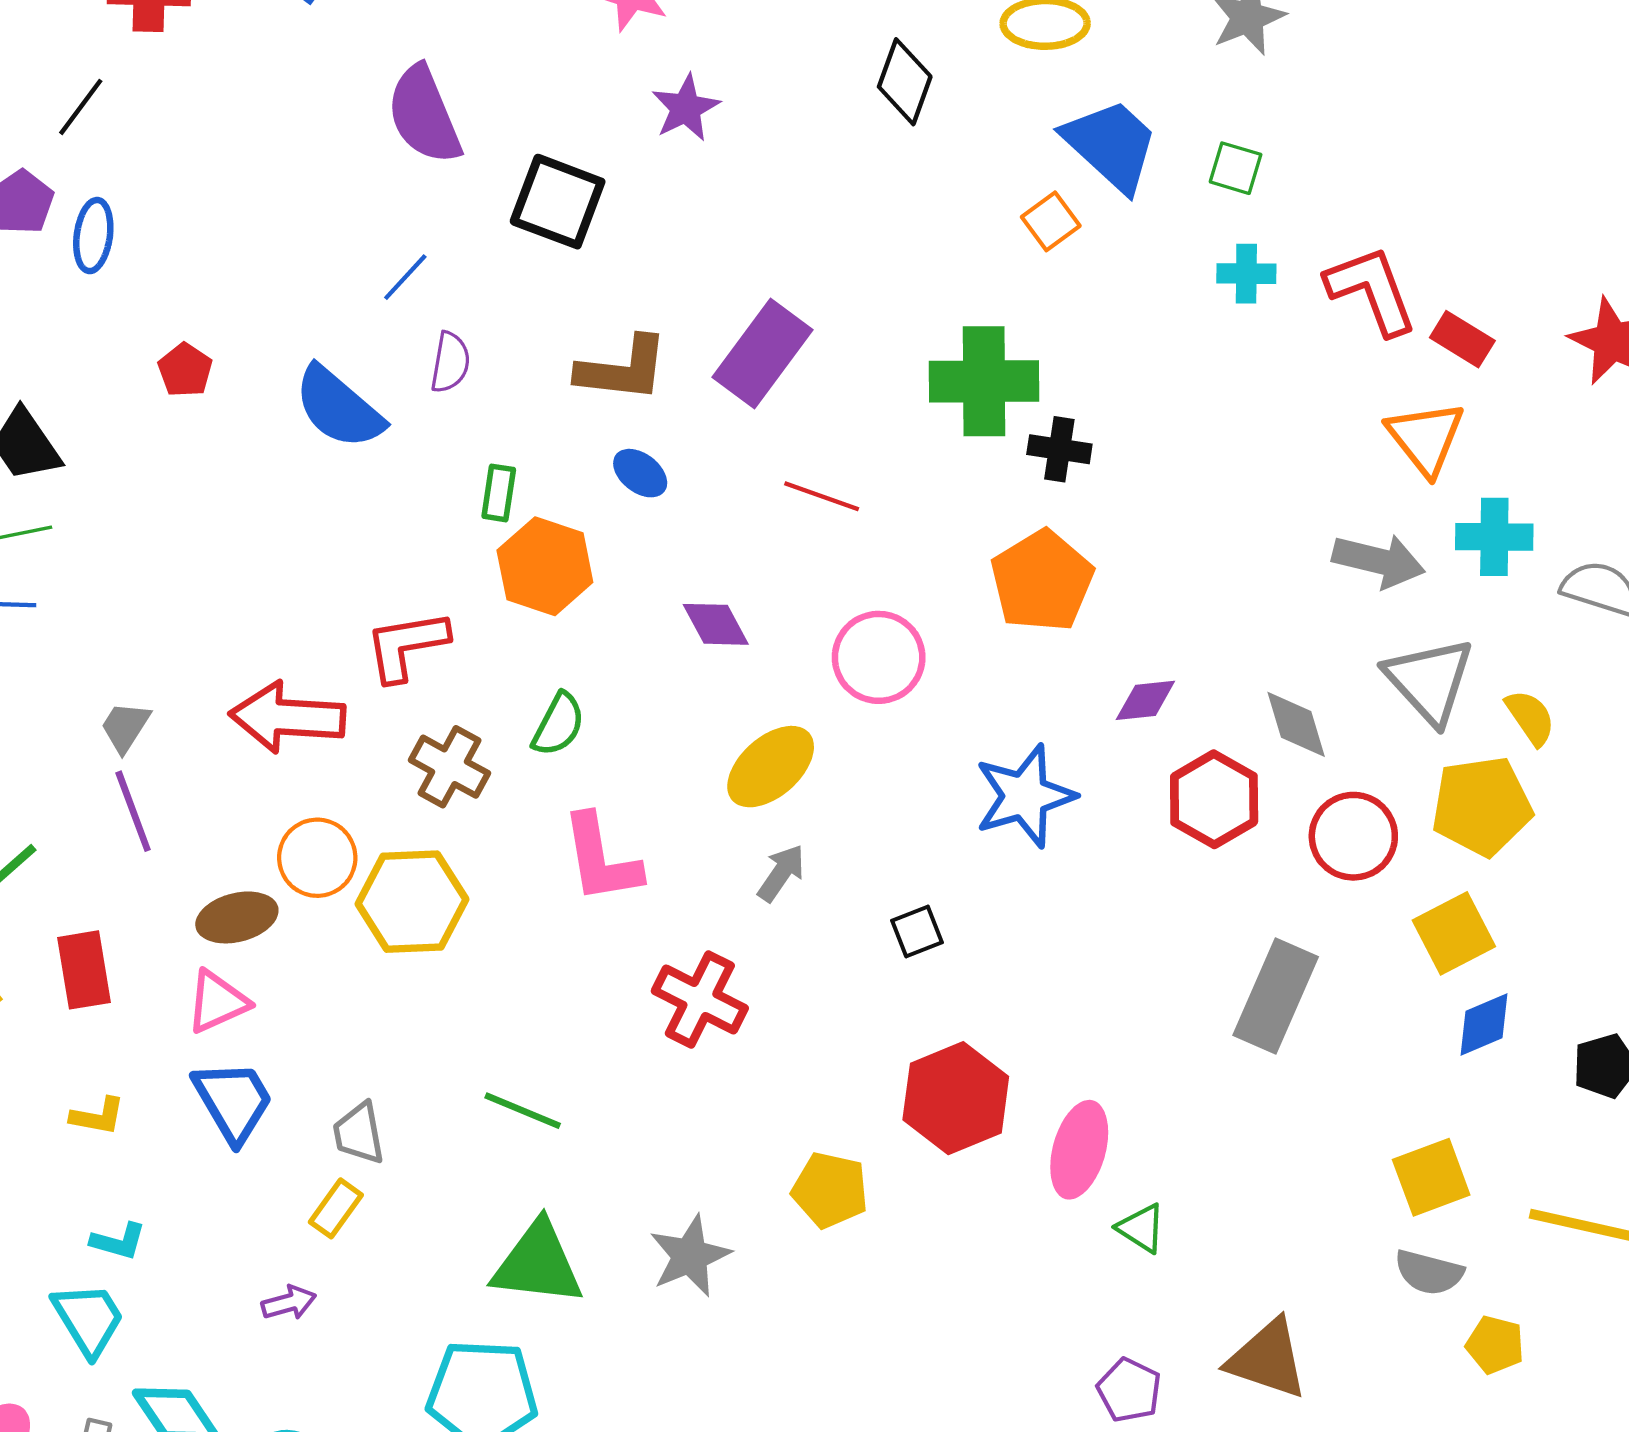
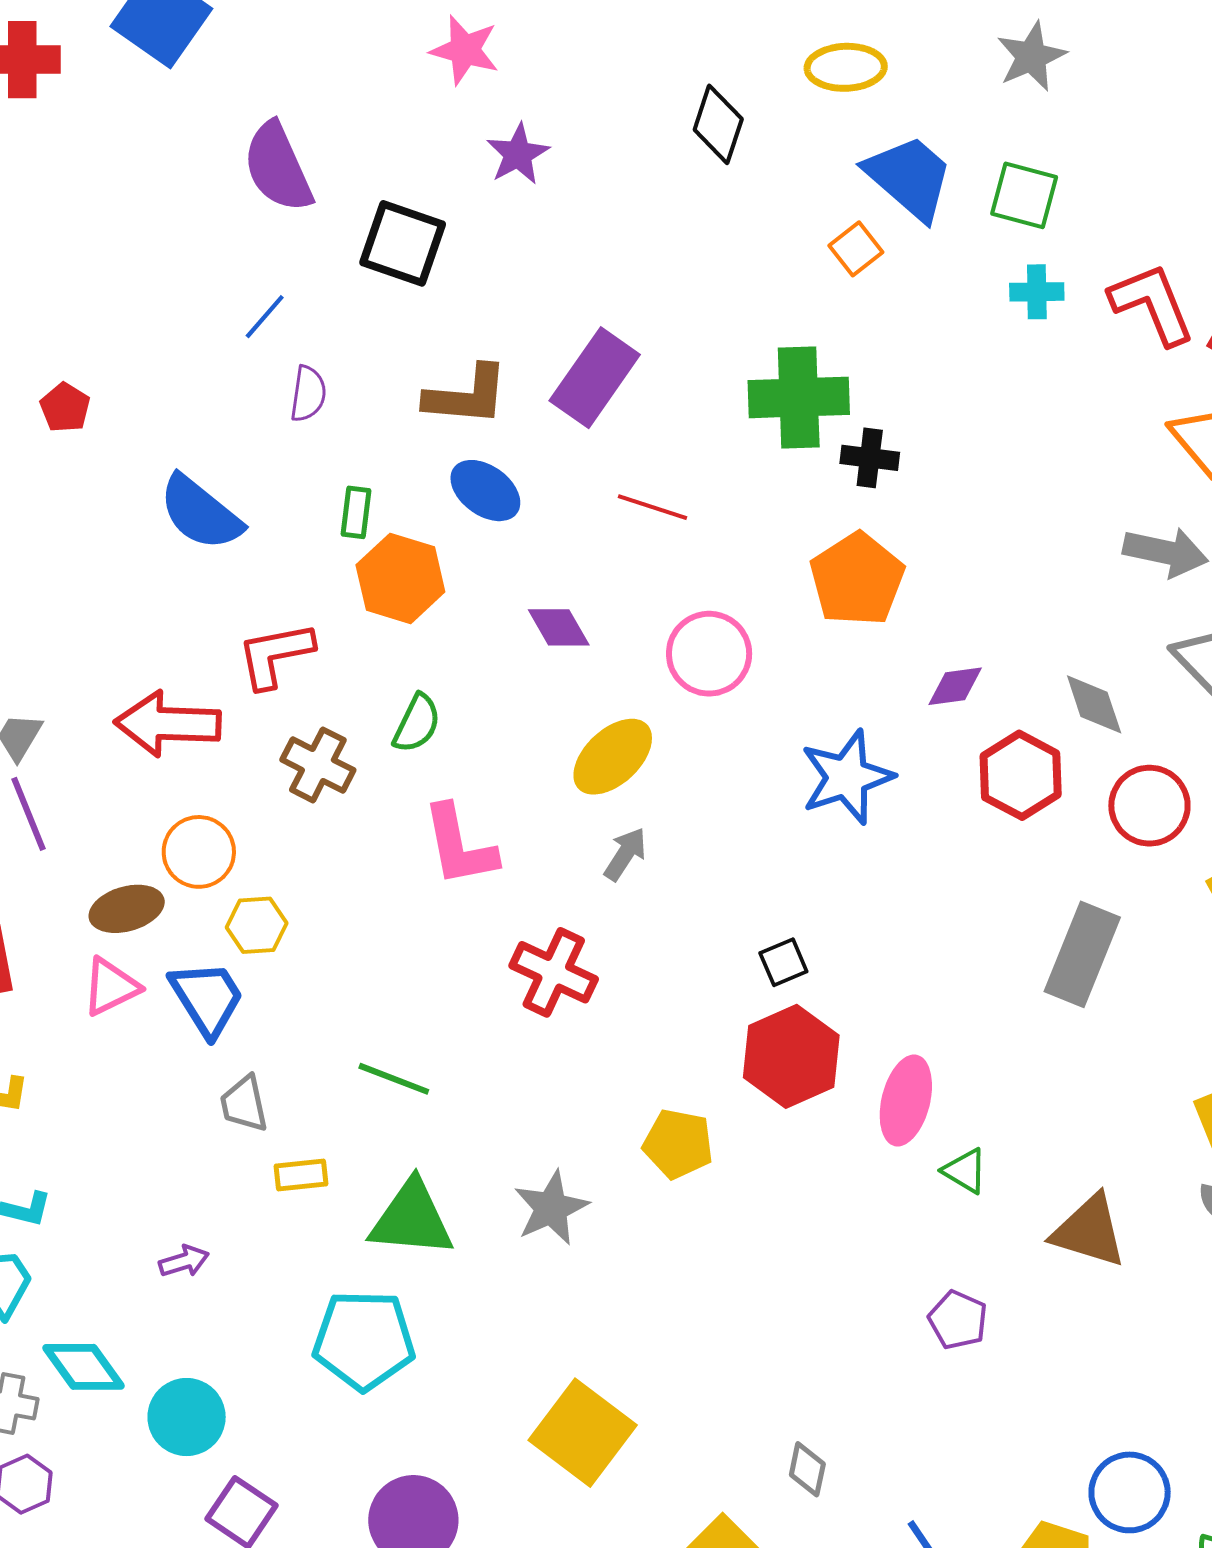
green square: (1236, 168) -> (1024, 195), size x1.4
blue semicircle: (339, 408) -> (200, 513), moved
blue ellipse: (640, 473) -> (485, 491), size x1.4
yellow hexagon: (412, 902) -> (257, 925), moved, size x0.6
black square: (917, 931) -> (783, 962), moved
blue trapezoid: (233, 1101) -> (207, 998), moved
yellow rectangle: (336, 1208) -> (301, 1175), moved, turned 50
brown triangle: (1268, 1359) -> (1089, 1231), moved

